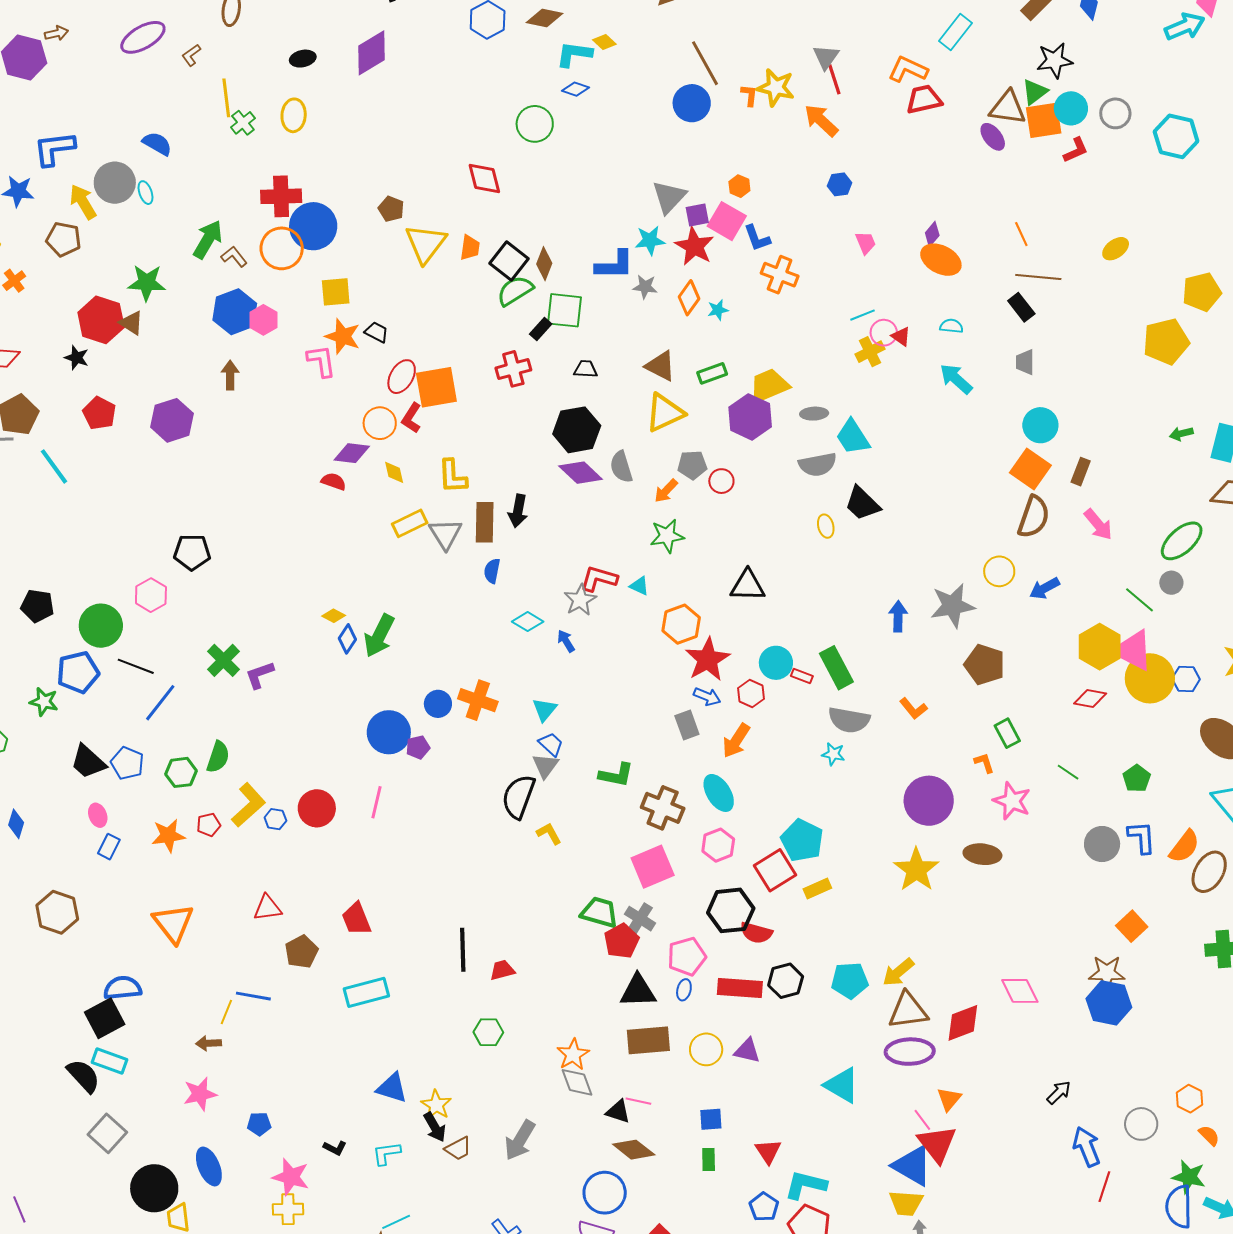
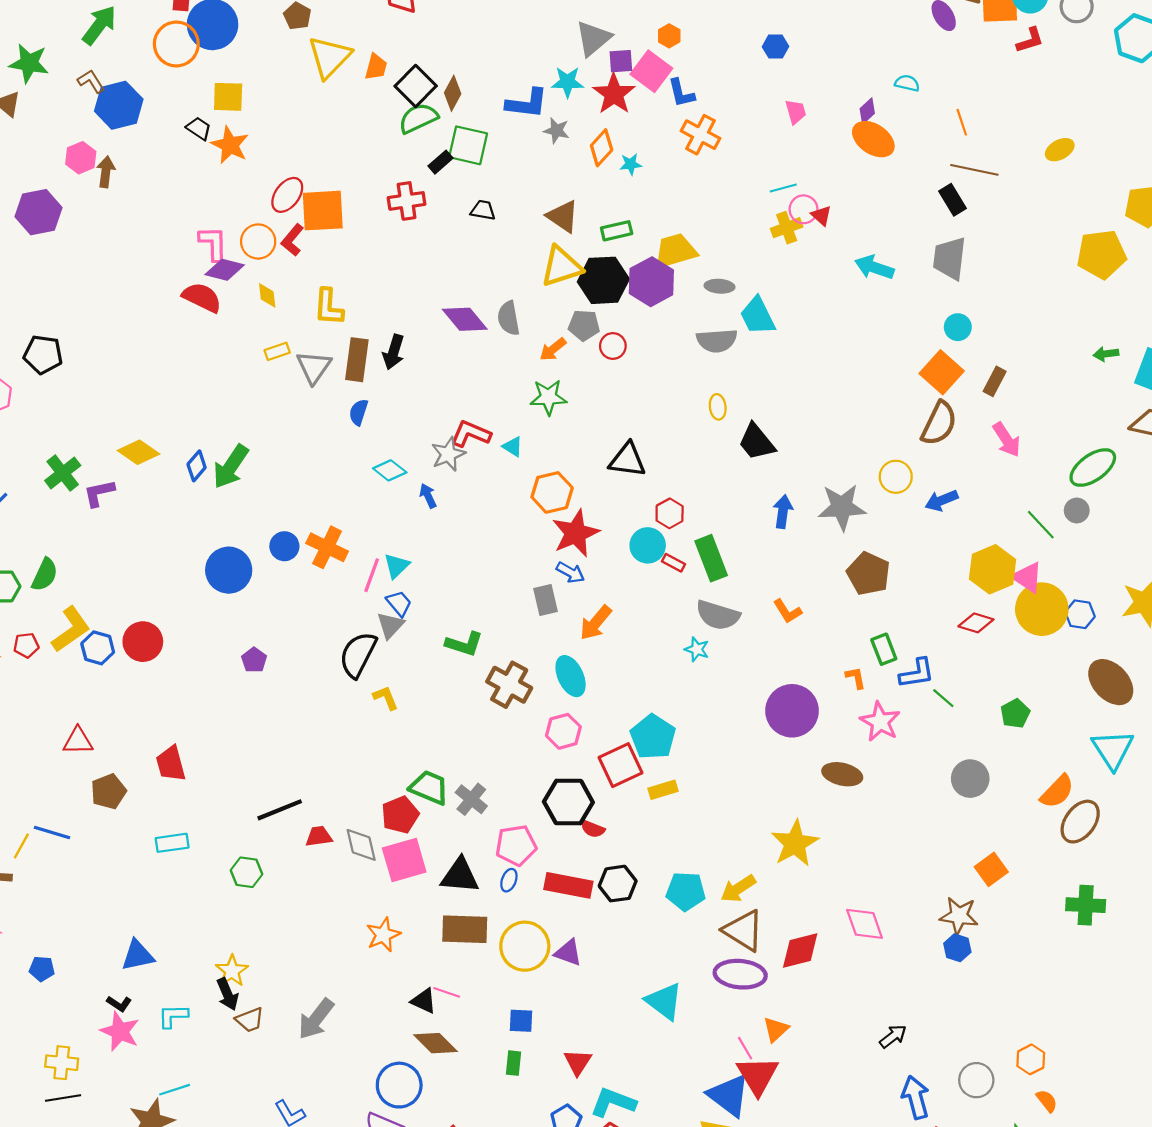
brown L-shape: (234, 257) -> (91, 81), moved
pink hexagon: (263, 320) -> (81, 158), moved
cyan semicircle: (951, 326) -> (907, 83), moved
black trapezoid: (377, 332) -> (199, 128), moved
pink L-shape: (321, 361) -> (213, 243), moved
gray trapezoid: (1025, 362) -> (950, 258), size x1.6
cyan arrow: (956, 379) -> (874, 267), turned -30
cyan circle: (1040, 425) -> (958, 327), size x0.7
black hexagon: (577, 430) -> (603, 280), moved
red semicircle: (334, 481) -> (202, 297), size x1.5
black trapezoid: (862, 504) -> (756, 442), moved
yellow rectangle: (410, 523) -> (277, 351), size x0.7
yellow diamond: (334, 616) -> (139, 452), moved, size x1.6
pink triangle: (1133, 650) -> (1027, 577), size x0.7
red hexagon: (751, 694) -> (670, 513), moved
purple pentagon: (418, 747) -> (254, 660), moved, turned -30
pink line: (377, 802) -> (372, 575), moved
blue hexagon: (275, 819) -> (98, 648), size x1.4
blue L-shape: (1142, 837) -> (917, 673), moved, turned 78
pink square: (653, 867) -> (404, 860), moved
yellow star: (916, 870) -> (795, 843), moved
red semicircle: (756, 933) -> (593, 829), size x0.7
red pentagon: (622, 941) -> (400, 815), moved
black line: (463, 950) -> (280, 810), turned 63
cyan rectangle: (366, 992) -> (172, 843), size x0.7
blue hexagon: (1109, 1003) -> (957, 948), size x0.6
brown triangle: (908, 1011) -> (743, 931), turned 33
green hexagon: (488, 1032) -> (247, 872), moved
yellow circle: (706, 1049) -> (525, 946), size x1.4
gray diamond: (577, 1082) -> (361, 845), moved
blue triangle: (392, 1088) -> (138, 955), moved, turned -36
pink star: (291, 1177) -> (120, 1031), moved

